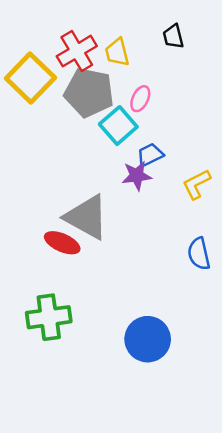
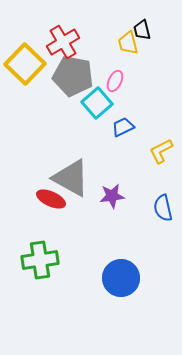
yellow trapezoid: (117, 52) -> (128, 43), moved
purple star: (137, 176) -> (112, 196), moved

